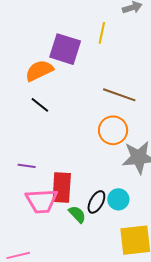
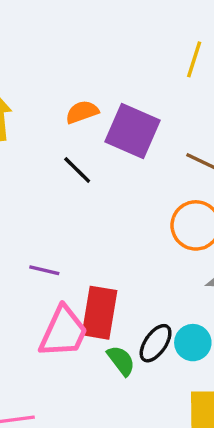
purple square: (65, 49) -> (132, 131), moved
orange semicircle: (39, 71) -> (82, 112), size x0.7
pink trapezoid: (42, 201) -> (63, 332), turned -68

